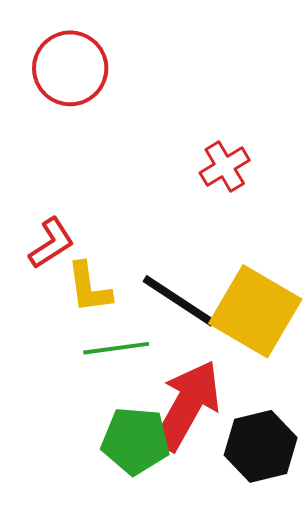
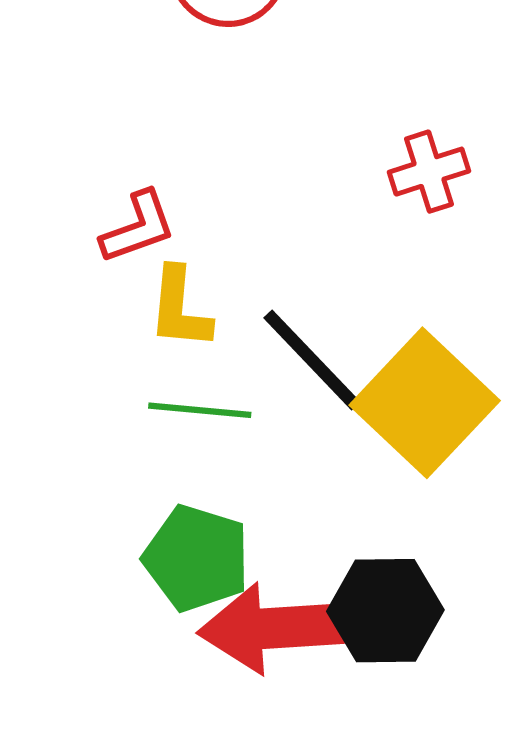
red arrow: (187, 405) -> (274, 628), moved, turned -136

